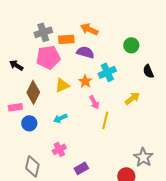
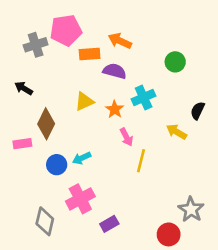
gray cross: (43, 32) -> (36, 45), moved
pink pentagon: (48, 57) -> (66, 30), moved
black semicircle: (148, 71) -> (198, 111), moved, turned 48
yellow triangle: (62, 85) -> (84, 101), moved
yellow arrow: (132, 98) -> (177, 132), turned -112
blue circle: (29, 123) -> (57, 165), moved
pink cross: (59, 149) -> (80, 199), size x1.5

